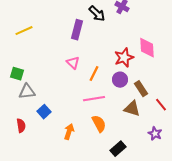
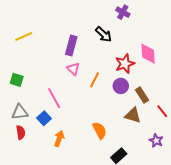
black arrow: (97, 14) -> (104, 34), moved
purple rectangle: (77, 30) -> (71, 45), moved
gray triangle: (27, 92) -> (20, 112), moved
pink line: (94, 99) -> (54, 98), moved, turned 70
orange arrow: (69, 132) -> (59, 139), moved

